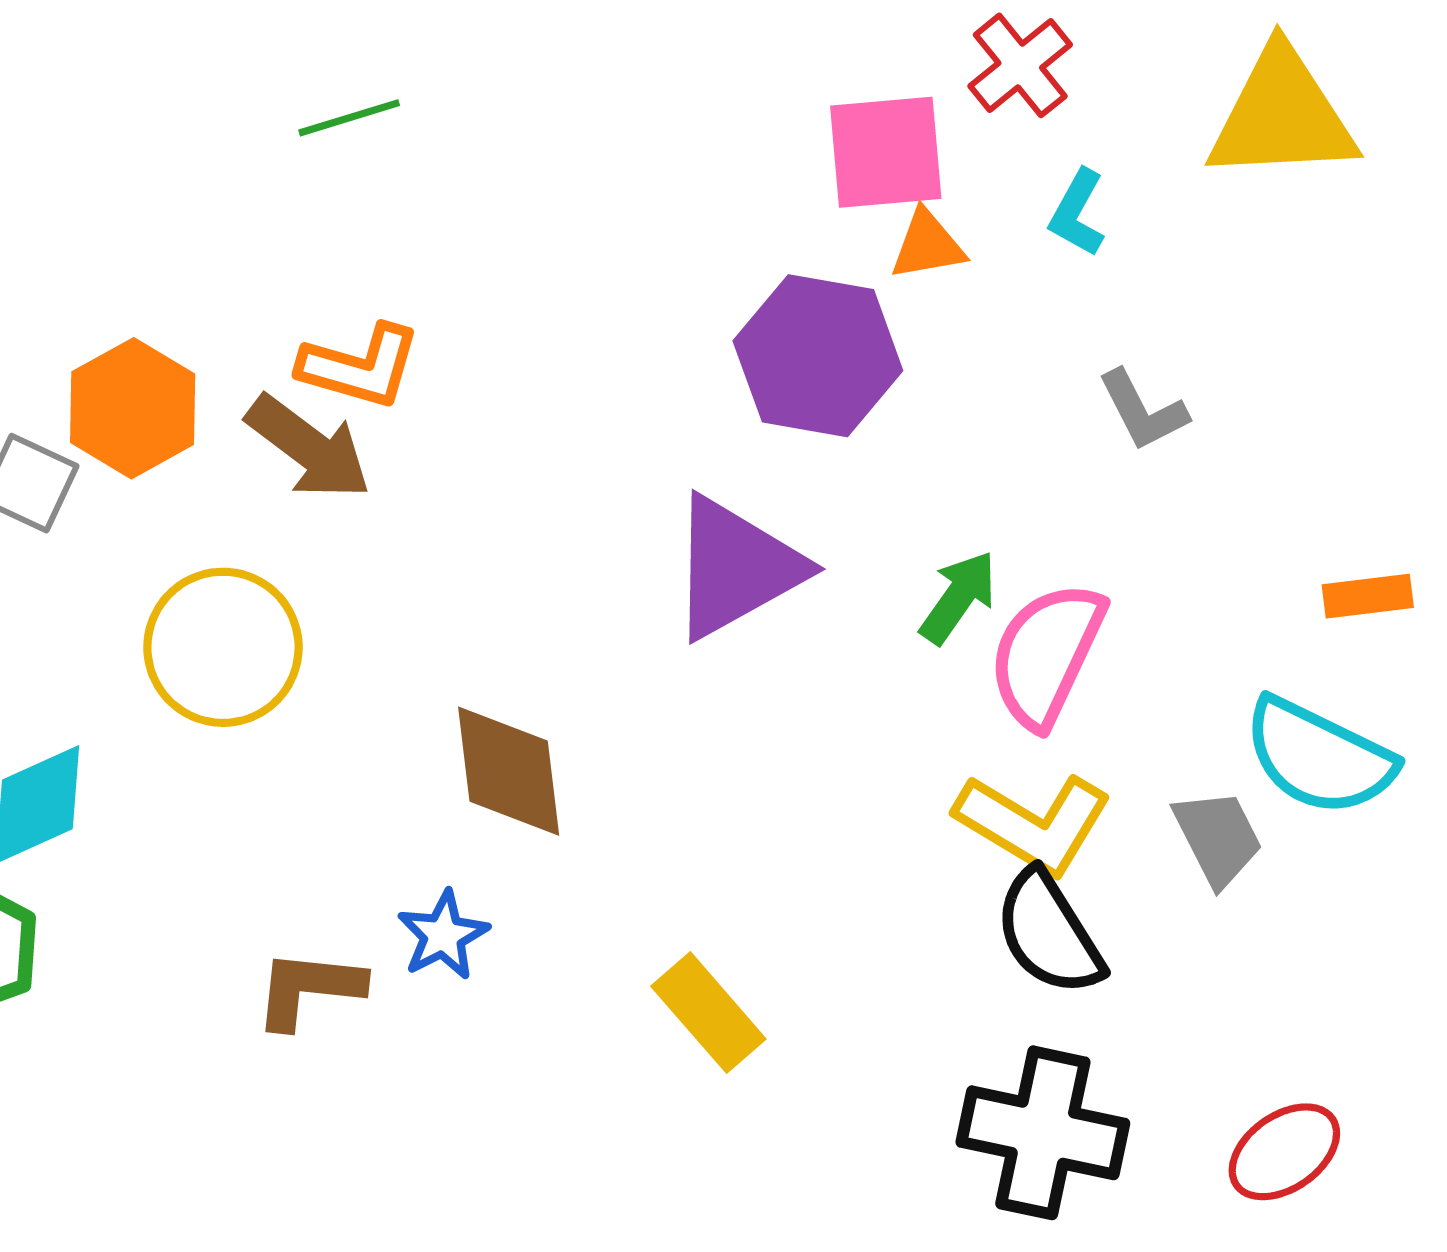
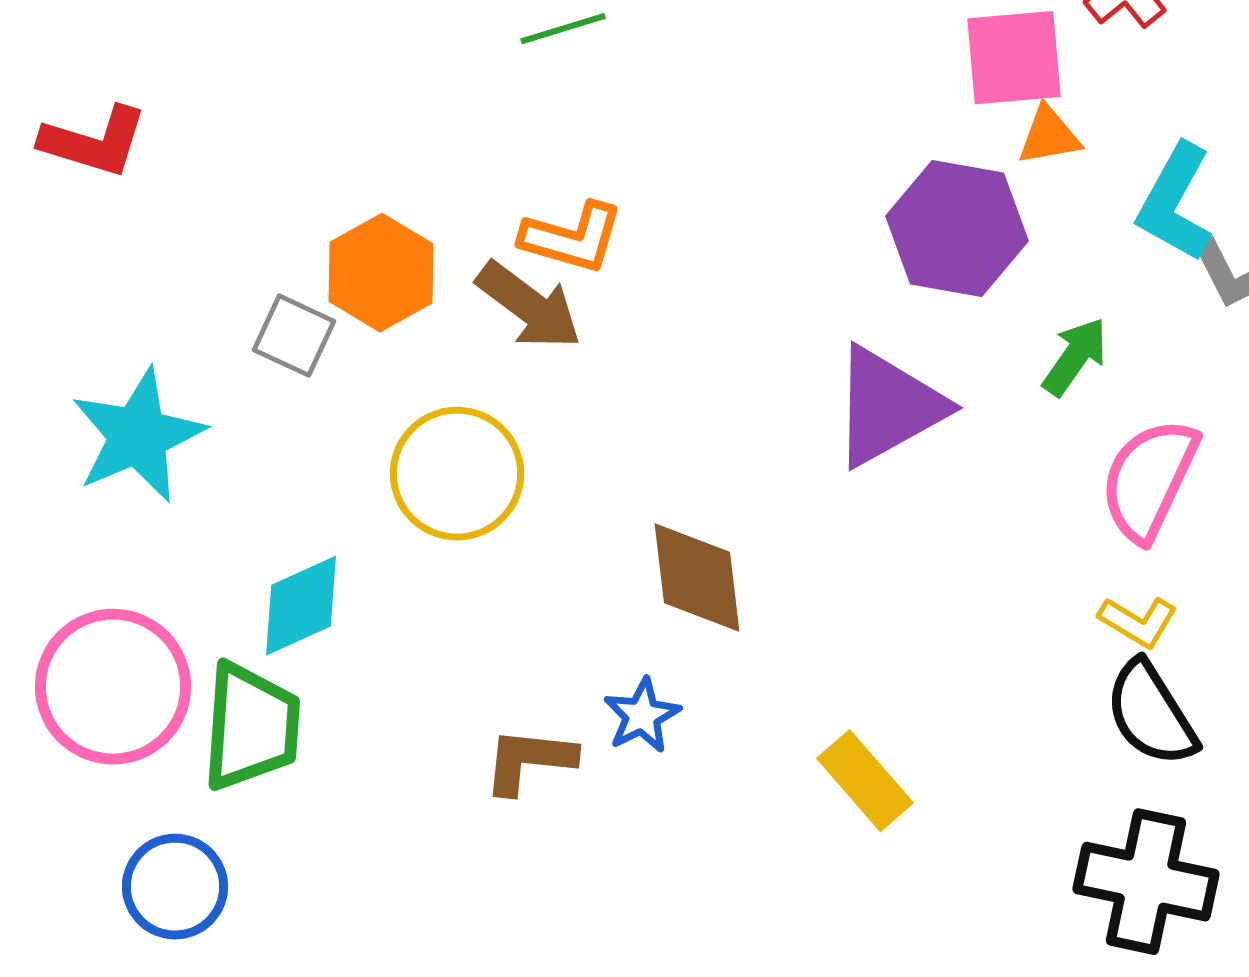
cyan L-shape: (1077, 213) -> (1175, 203), moved, size x1.6
green arrow: (958, 597) -> (1075, 357), moved
yellow L-shape: (1033, 823) -> (1138, 622), size x0.6

